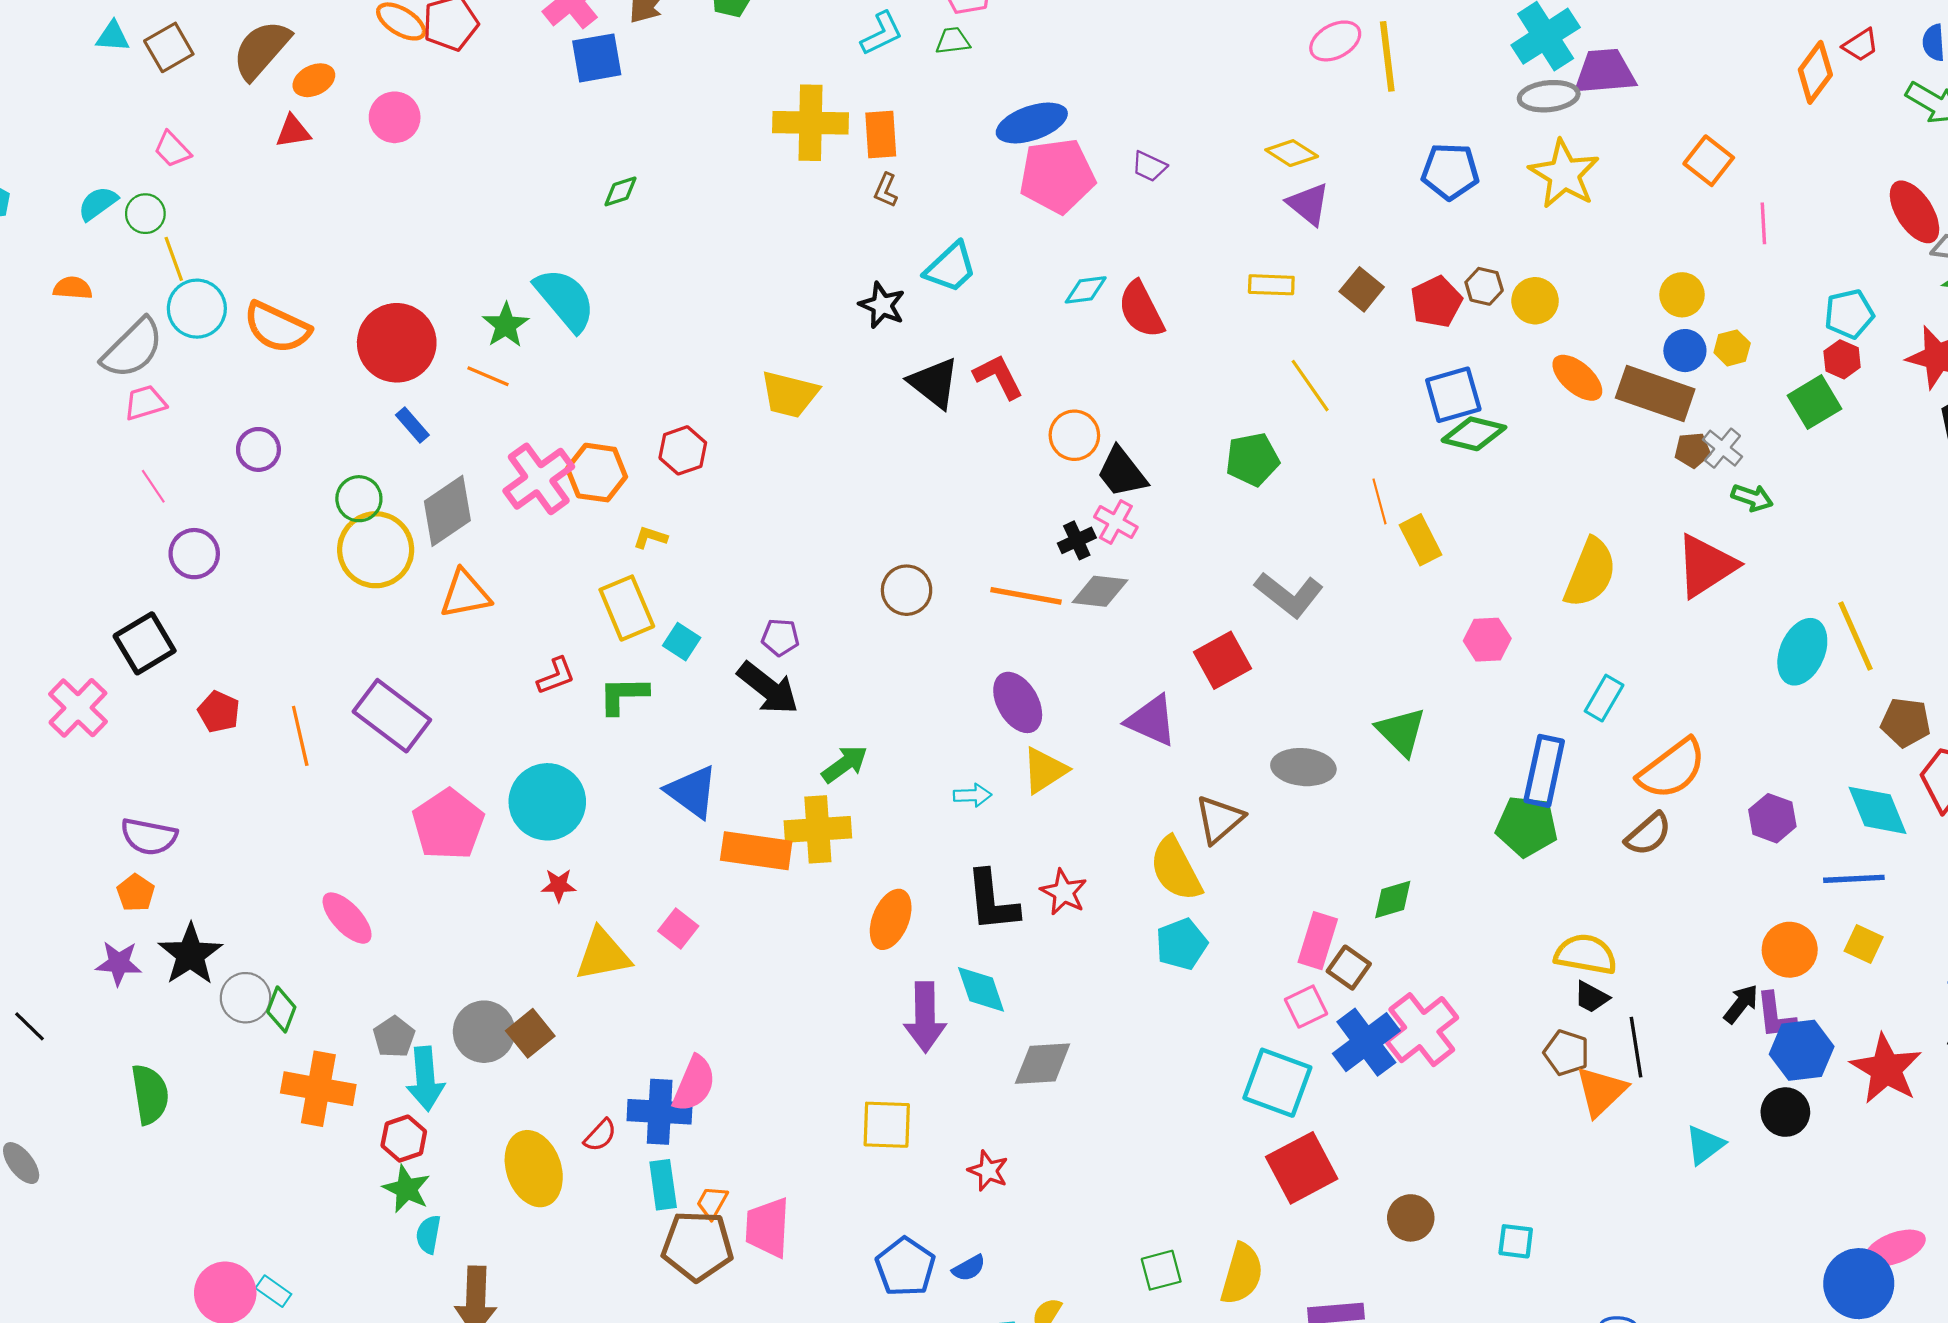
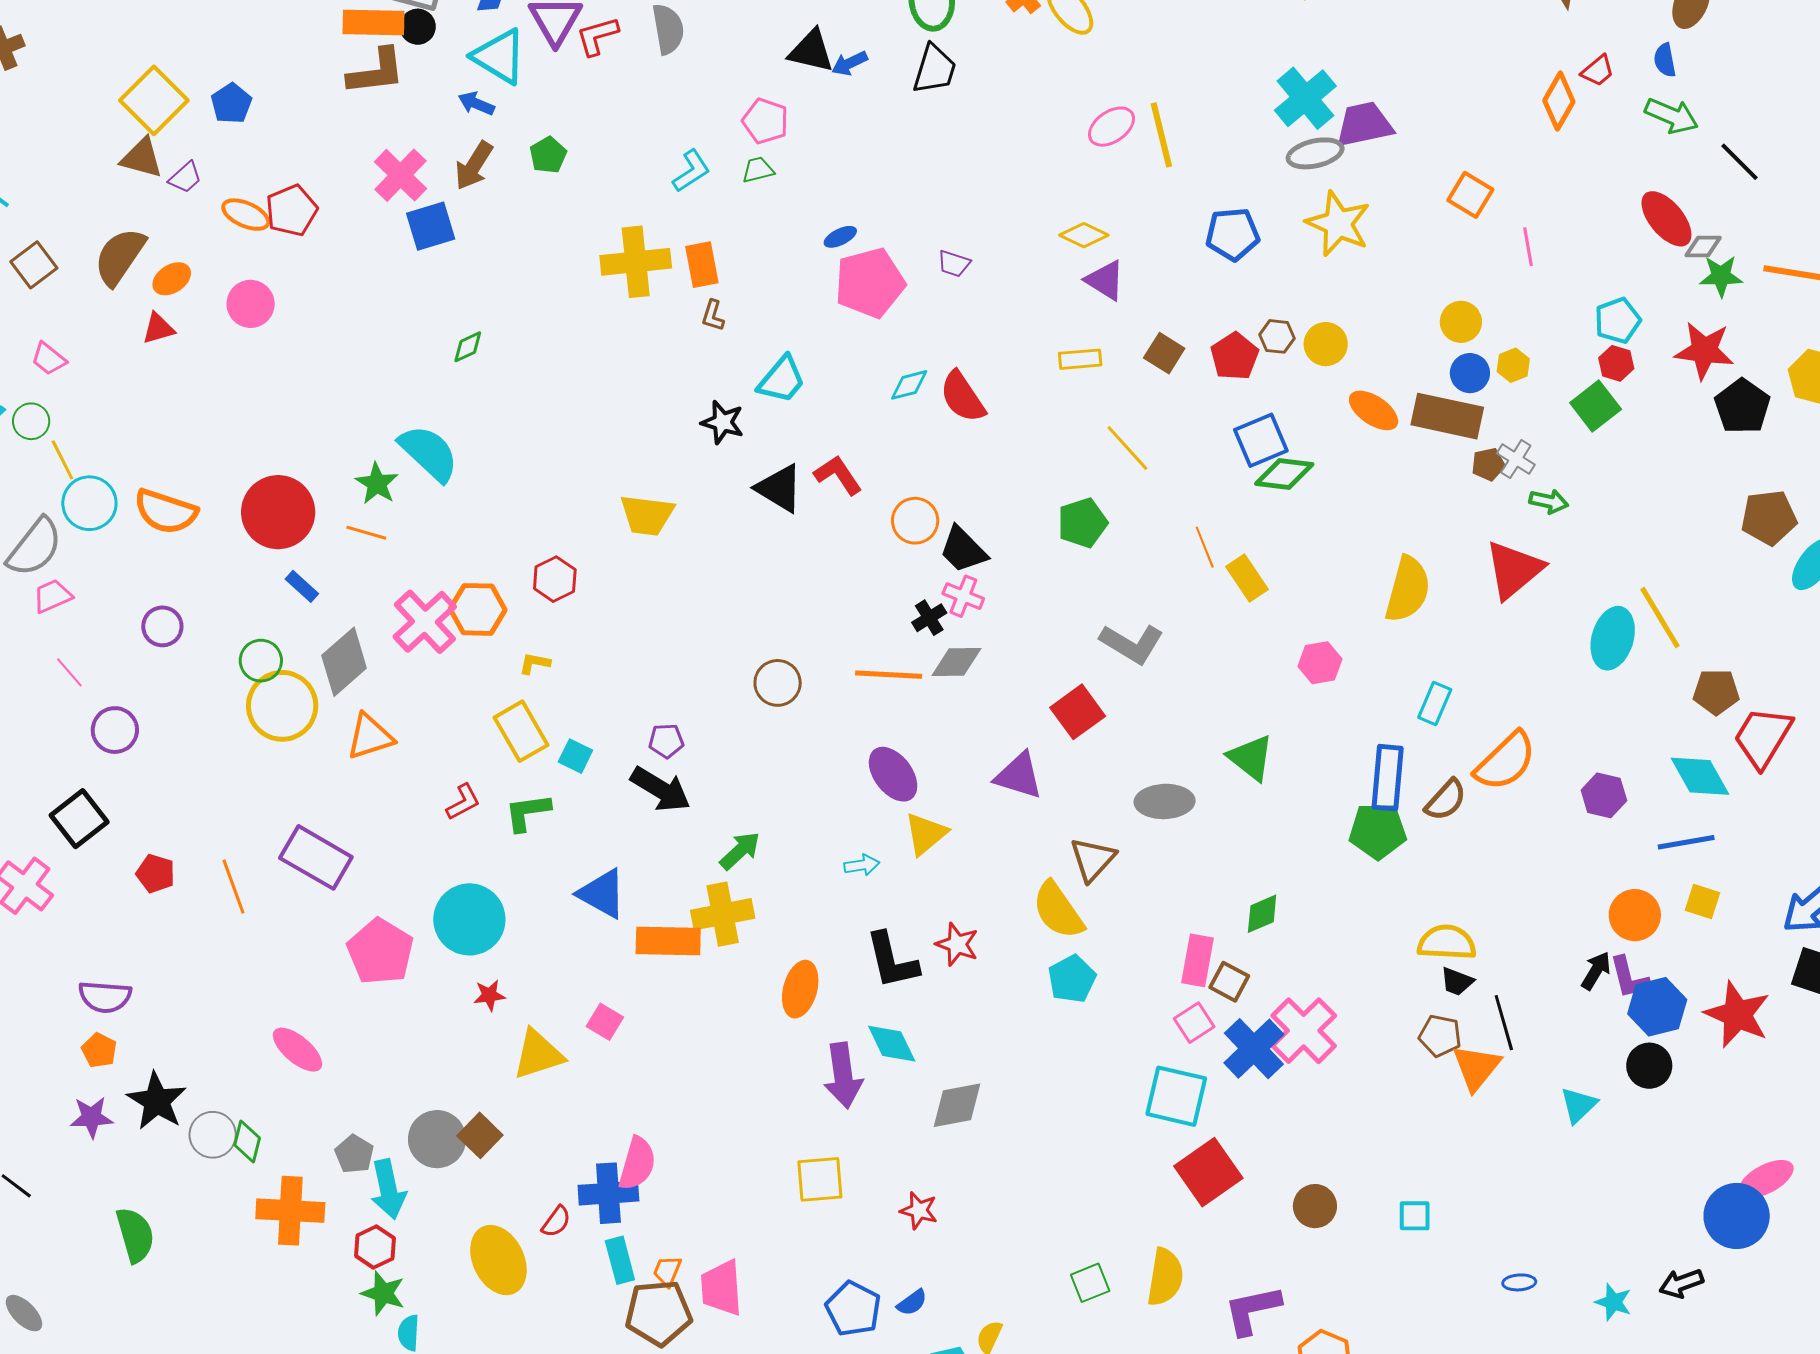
blue ellipse: (1032, 123) -> (840, 237), size x0.5
brown semicircle: (1648, 834) -> (1446, 800), moved

